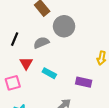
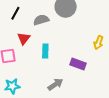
cyan rectangle: (49, 73) -> (45, 51), turned 56

